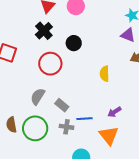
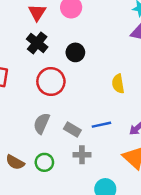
blue line: (84, 119) -> (101, 125), moved
brown semicircle: (11, 125) -> (15, 162), turned -42
green circle: (35, 128) -> (44, 162), size x0.6

